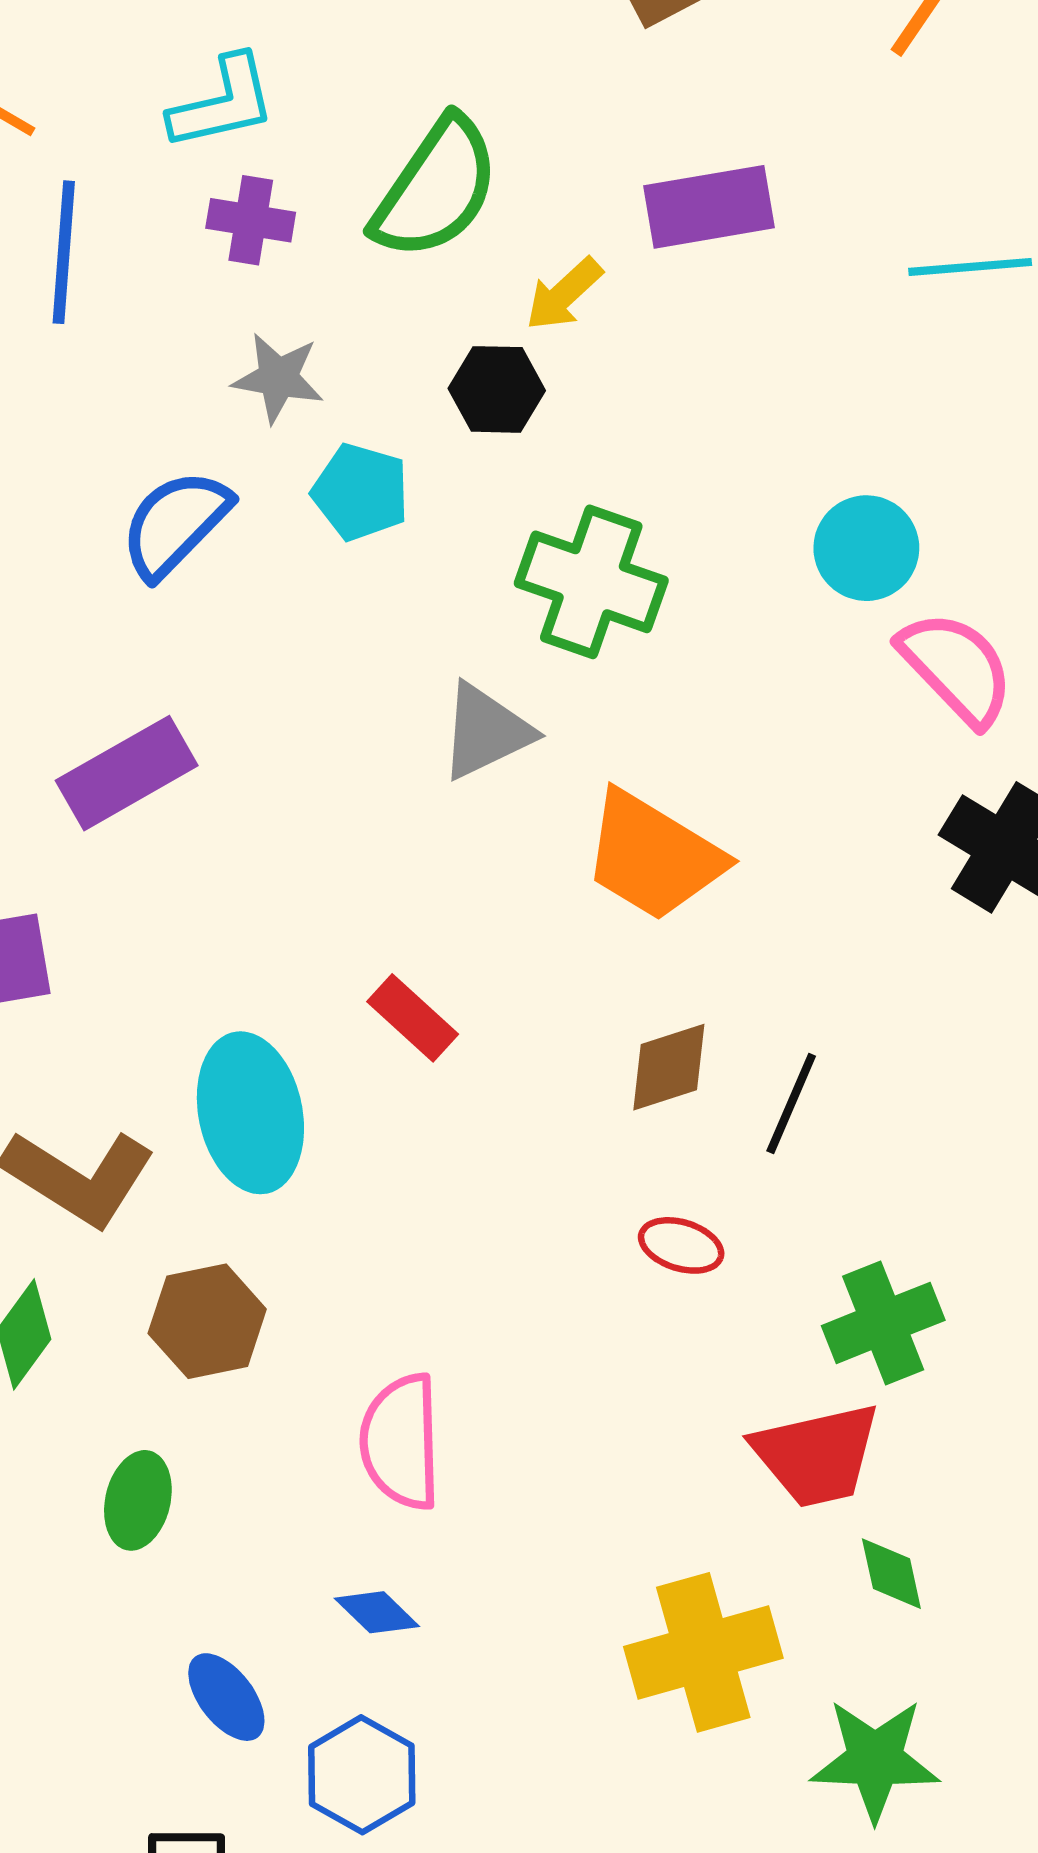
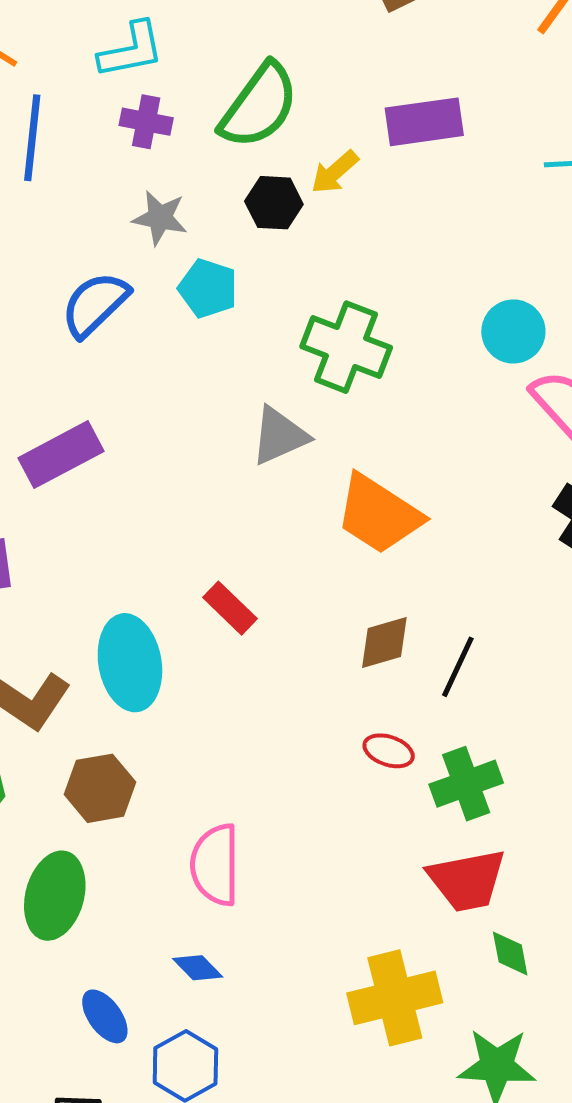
black hexagon: (497, 389) -> (274, 203), moved
green cross: (883, 1323) -> (466, 784), moved
green ellipse: (138, 1500) -> (55, 896), size x1.5

